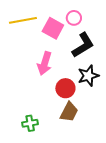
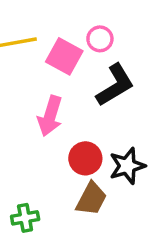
black star: (88, 76) -> (127, 166), moved

